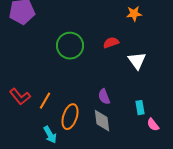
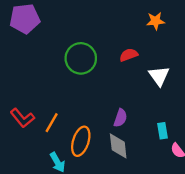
purple semicircle: (104, 97) -> (120, 118), turned -140

